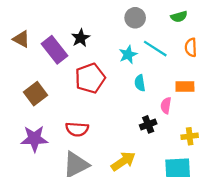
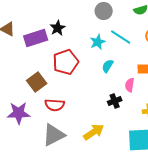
purple rectangle: (55, 50) -> (36, 38), turned -70
cyan semicircle: (140, 83) -> (108, 66), turned 40
brown square: (36, 94) -> (37, 82), moved

